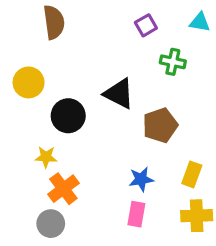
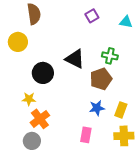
cyan triangle: (200, 22) -> (126, 22), moved
green cross: (173, 62) -> (110, 56), moved
yellow circle: (29, 82) -> (18, 42), moved
blue star: (141, 179) -> (97, 108), moved

